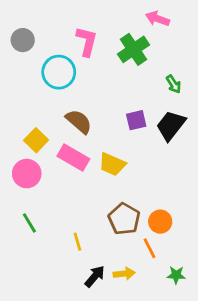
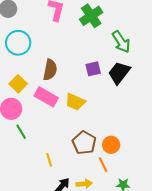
cyan circle: (59, 72) -> (18, 43), moved
green arrow: (174, 84) -> (121, 42), size x1.6
brown semicircle: (79, 121) -> (50, 70), turned 60
green line: (29, 223) -> (21, 132), moved

